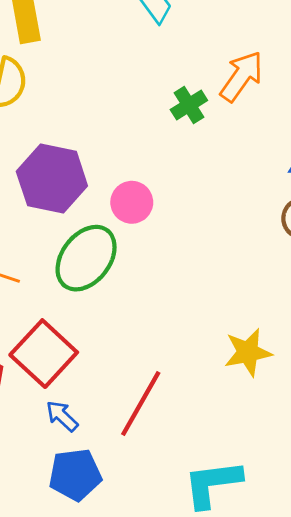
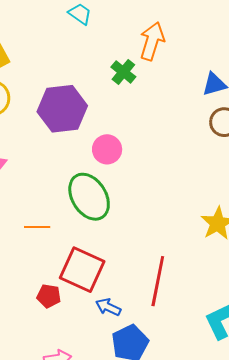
purple hexagon: (52, 179) -> (62, 109), moved
green ellipse: (86, 258) -> (89, 197), turned -51

